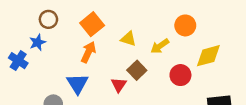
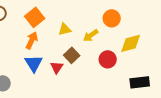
yellow triangle: (128, 39) -> (65, 29), turned -32
blue triangle: (78, 84) -> (34, 63), moved

